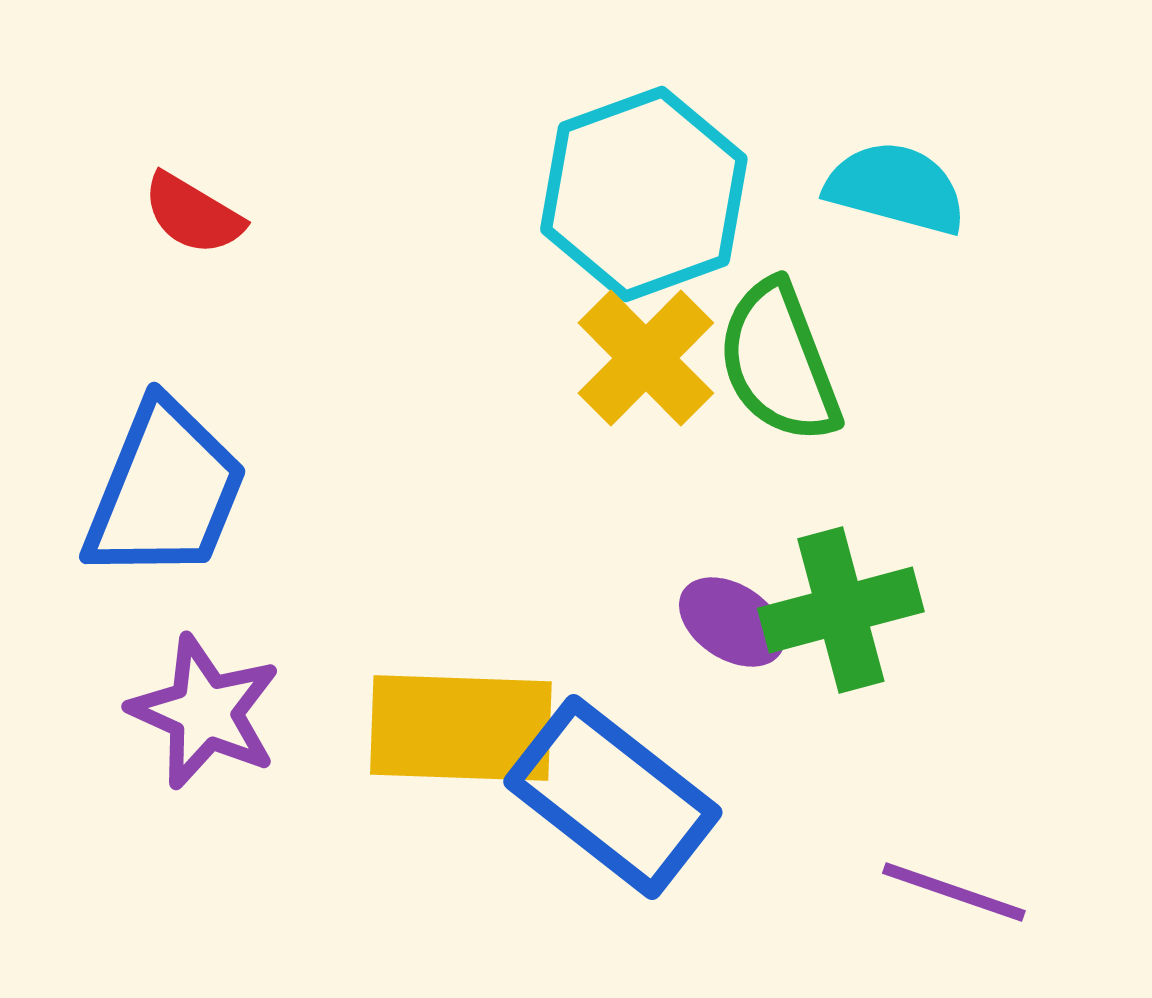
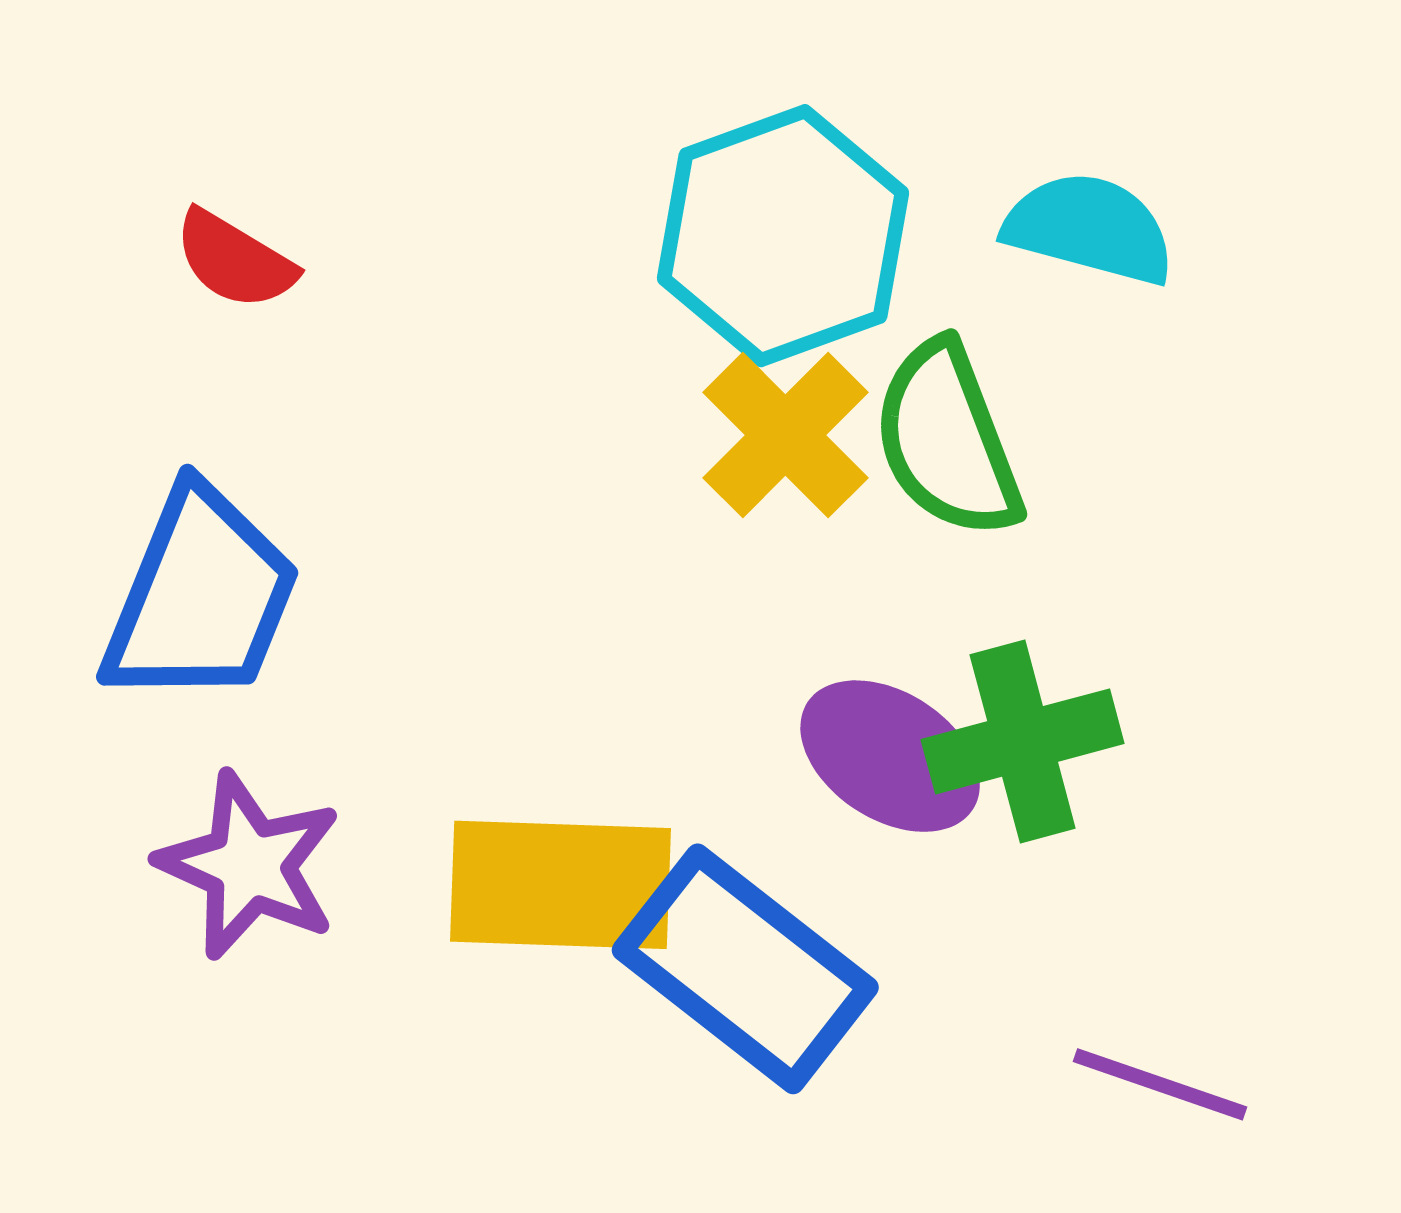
purple ellipse: (732, 622) -> (890, 756), size x1.4

